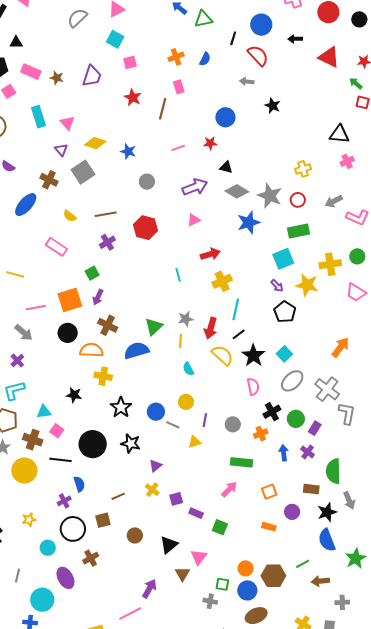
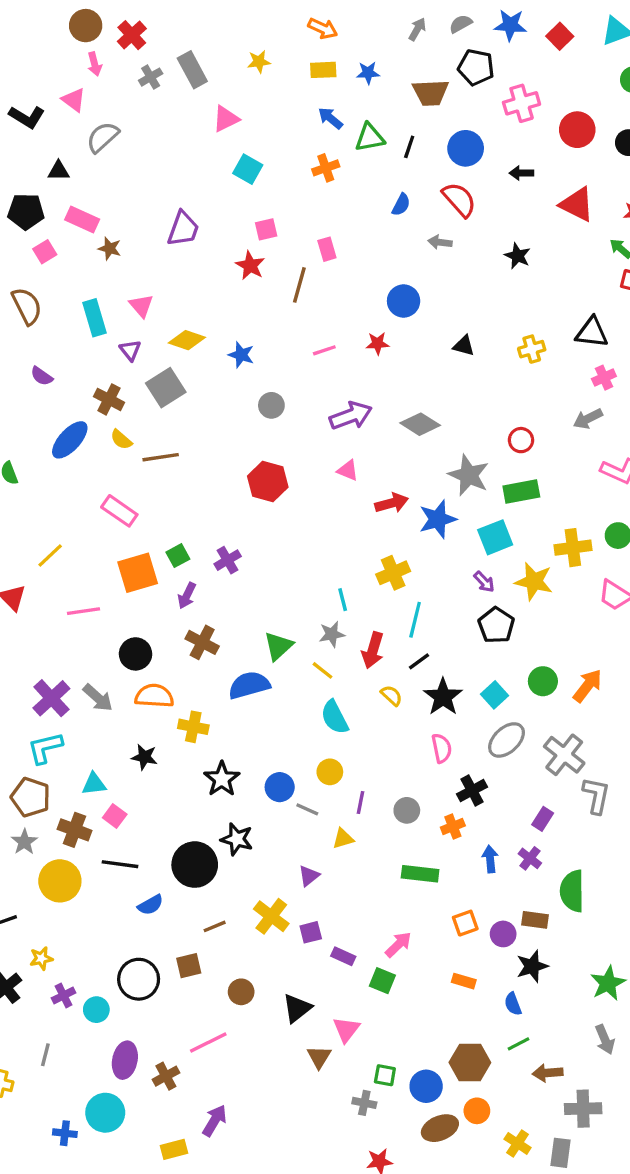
gray semicircle: (77, 18) -> (103, 137), moved
black line: (233, 38) -> (409, 147), moved
cyan square: (115, 39) -> (248, 169), moved
orange cross: (176, 57) -> (326, 168), moved
blue semicircle: (205, 59) -> (401, 205), moved
pink square: (130, 62) -> (266, 229), moved
brown star: (57, 78) -> (110, 248), moved
black star: (273, 106) -> (518, 256), moved
cyan rectangle: (38, 117) -> (95, 318), moved
black triangle: (226, 167) -> (464, 346), moved
yellow cross: (303, 169) -> (532, 349), moved
gray star: (270, 196) -> (469, 475), moved
gray arrow: (334, 201) -> (588, 419), moved
brown line: (106, 214) -> (161, 457), moved
yellow semicircle: (70, 216) -> (121, 440), moved
pink triangle: (194, 220) -> (348, 470), turned 48
blue star: (249, 222) -> (438, 519), moved
purple cross: (107, 242) -> (228, 560), moved
red arrow: (210, 254) -> (392, 503), moved
yellow line: (15, 274) -> (50, 555), turned -60
cyan line: (178, 275) -> (343, 600), moved
orange square: (70, 300) -> (138, 573), moved
gray arrow: (24, 333) -> (98, 698), moved
yellow line: (181, 341) -> (323, 670), turned -56
orange semicircle: (91, 350) -> (154, 696), moved
yellow semicircle: (222, 355) -> (392, 695), size x0.6
purple cross: (17, 360) -> (51, 698), size x1.6
cyan semicircle: (188, 369) -> (335, 717), size x1.5
green circle: (296, 419) -> (543, 681), moved
black circle: (93, 444) -> (195, 865), moved
purple triangle: (155, 466) -> (309, 876), moved
blue semicircle: (79, 484) -> (151, 905), turned 77
pink arrow: (229, 489) -> (398, 945), moved
yellow cross: (152, 490) -> (271, 916), size x1.5
gray arrow: (349, 500) -> (605, 1040), moved
purple cross: (64, 501) -> (64, 995), moved
purple circle: (292, 512) -> (503, 934), moved
black star: (327, 512) -> (532, 966), moved
yellow star: (29, 520) -> (41, 958), moved
blue semicircle: (327, 540) -> (513, 1004), moved, size x0.6
brown cross: (91, 558) -> (166, 1076), moved
green star: (356, 558) -> (608, 983), moved
orange circle: (246, 568) -> (477, 1111), moved
purple ellipse: (65, 578) -> (125, 1060), turned 40
purple arrow: (149, 589) -> (215, 1121), moved
cyan circle: (42, 600) -> (105, 1113), moved
gray cross: (342, 602) -> (583, 1109), size x1.5
pink line: (130, 613) -> (208, 1042), moved

